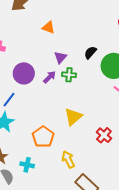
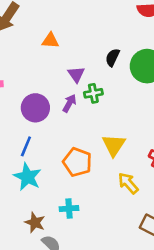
orange pentagon: (43, 137) -> (77, 162), moved
yellow arrow: (68, 159) -> (128, 183), moved
cyan cross: (27, 165) -> (69, 209), moved

